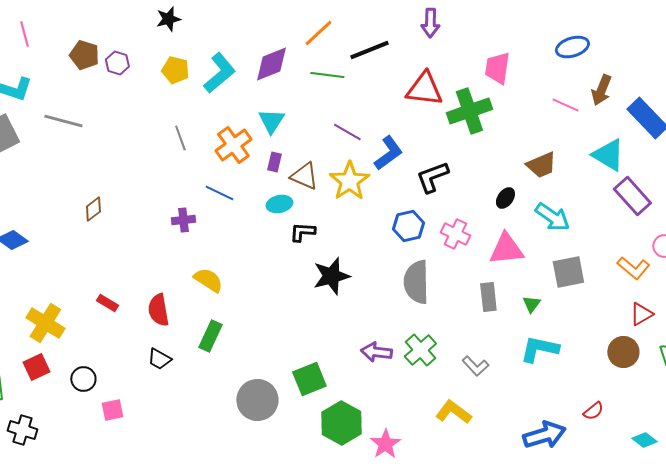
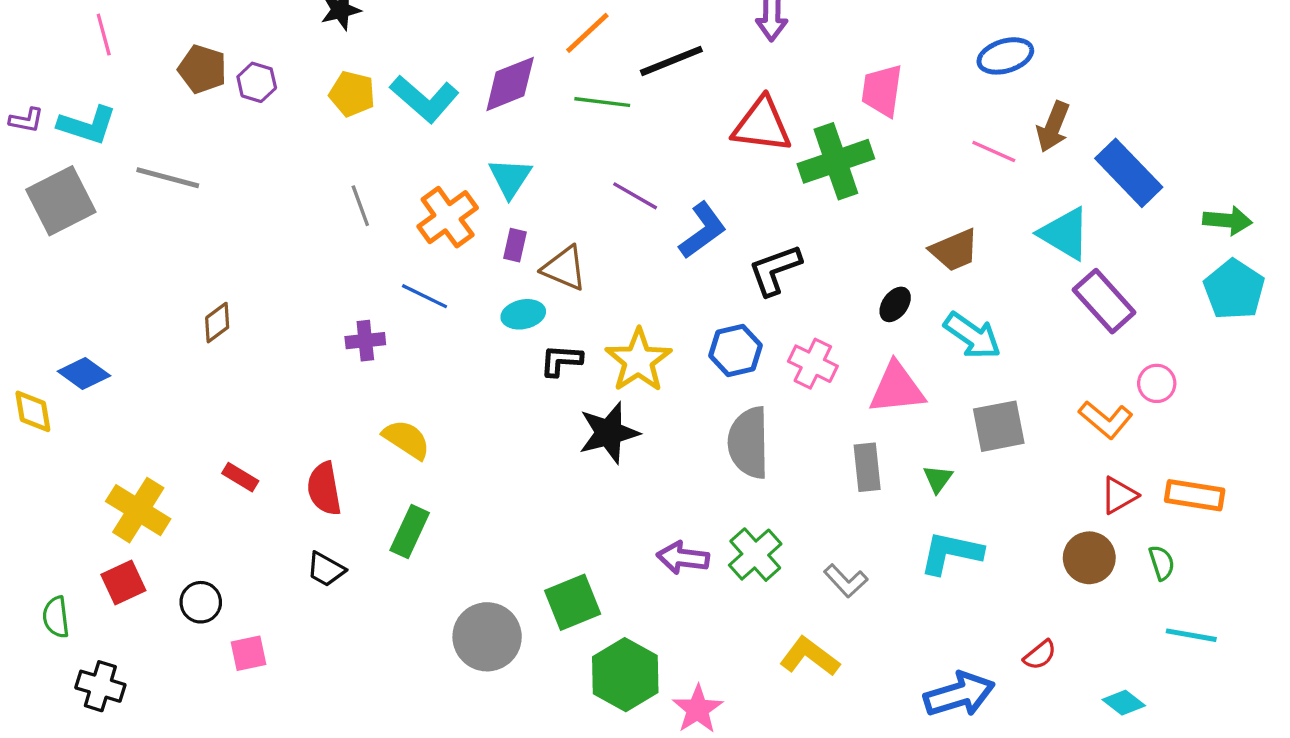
cyan L-shape: (219, 73) -> (425, 99), turned 81
yellow star: (349, 181) -> (638, 360), moved

